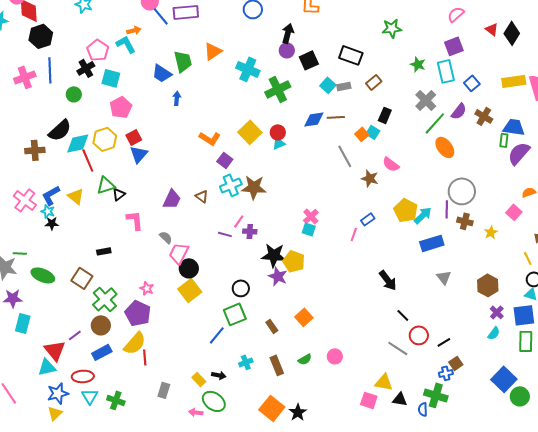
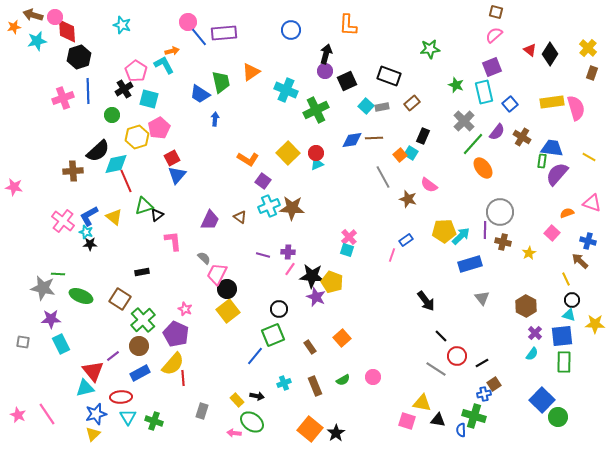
yellow hexagon: (105, 139) -> (137, 137), moved
yellow pentagon: (406, 210) -> (444, 231), turned -30
pink line: (239, 221) -> (290, 269), moved
cyan rectangle: (23, 323) -> (61, 344), turned -42

